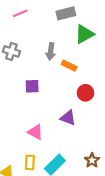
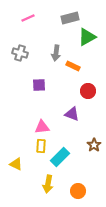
pink triangle: (35, 132) -> (42, 127), turned -35
brown star: (92, 160) -> (94, 145), moved
yellow rectangle: (30, 162) -> (41, 146), moved

